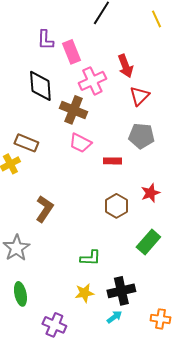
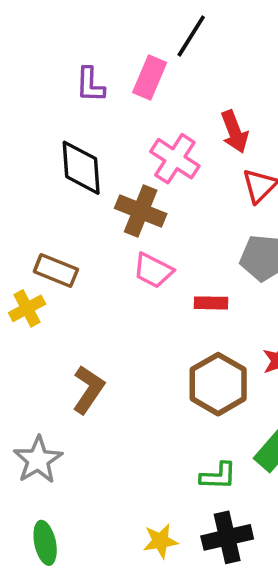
pink rectangle: (71, 52) -> (150, 78), moved, turned 45
pink cross: (92, 81) -> (175, 159), turned -32
brown hexagon: (116, 206) -> (218, 384), size x1.4
green L-shape: (90, 258) -> (218, 476), moved

